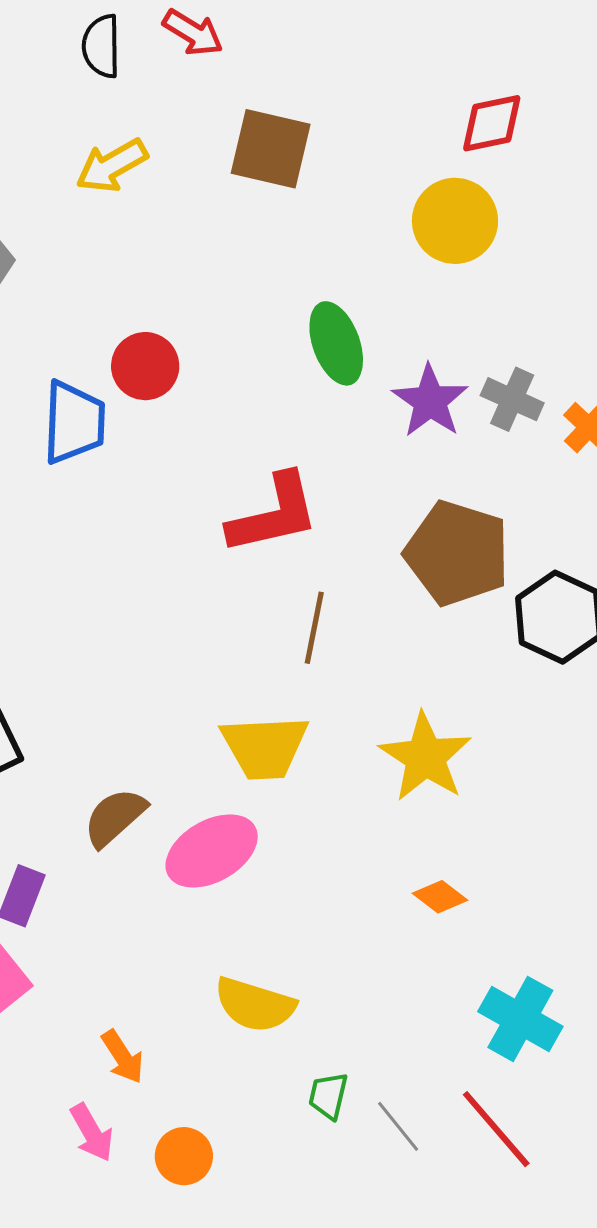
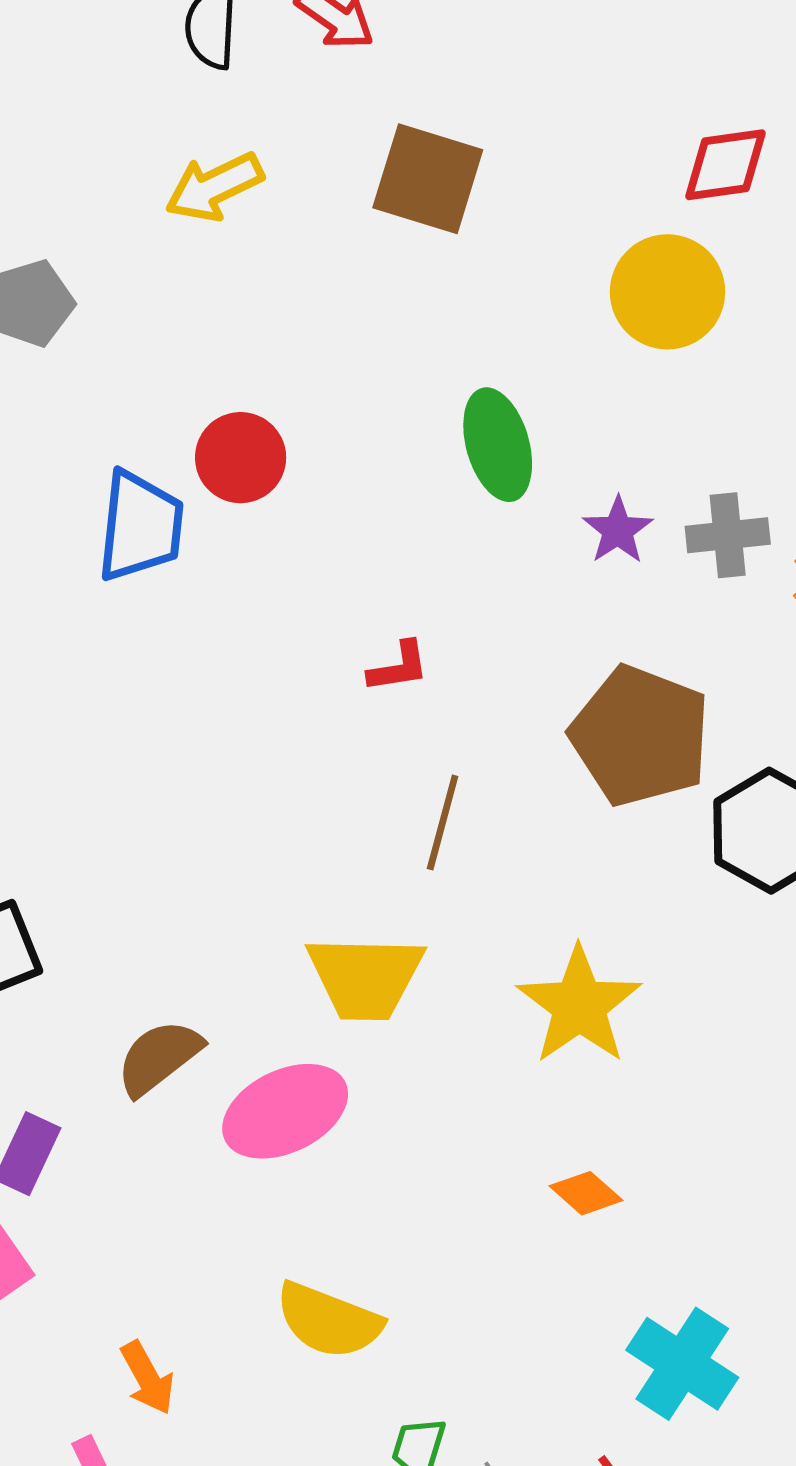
gray cross: (512, 399) -> (728, 535), turned -34
purple star: (430, 401) -> (618, 530), size x0.7
red L-shape: (274, 514) -> (399, 667), size x0.5

